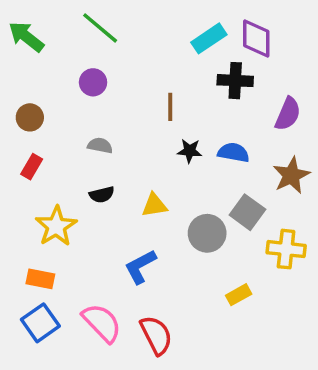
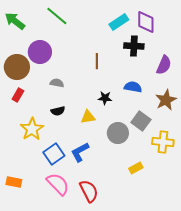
purple circle: (93, 82) -> (40, 52), moved, size x1.5
brown circle: (30, 117) -> (17, 67), size x1.6
black star: (190, 151) -> (105, 98), moved
orange rectangle: (40, 279) -> (14, 182), moved
blue square: (40, 323) -> (54, 154), moved

